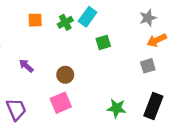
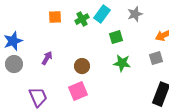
gray star: (148, 18) -> (135, 14), moved
purple arrow: (26, 66) -> (47, 58), turned 80
green star: (117, 108) -> (122, 63), moved

